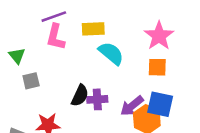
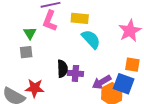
green triangle: (17, 56) -> (30, 33), moved
orange square: (157, 67) -> (132, 65), moved
black semicircle: (80, 96) -> (62, 69), turned -36

